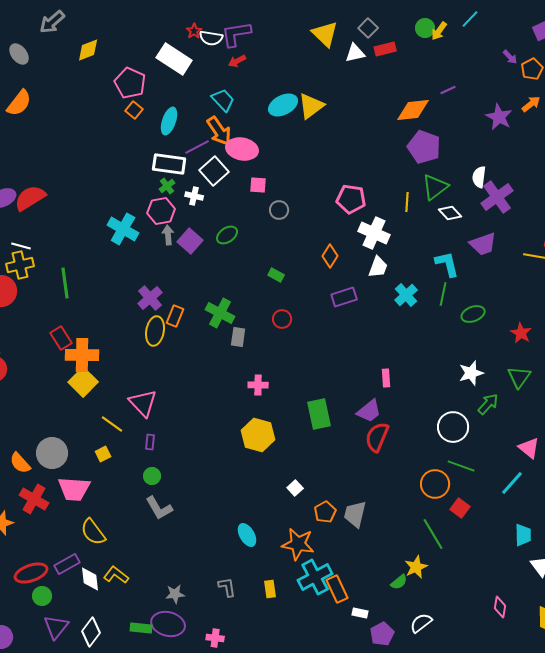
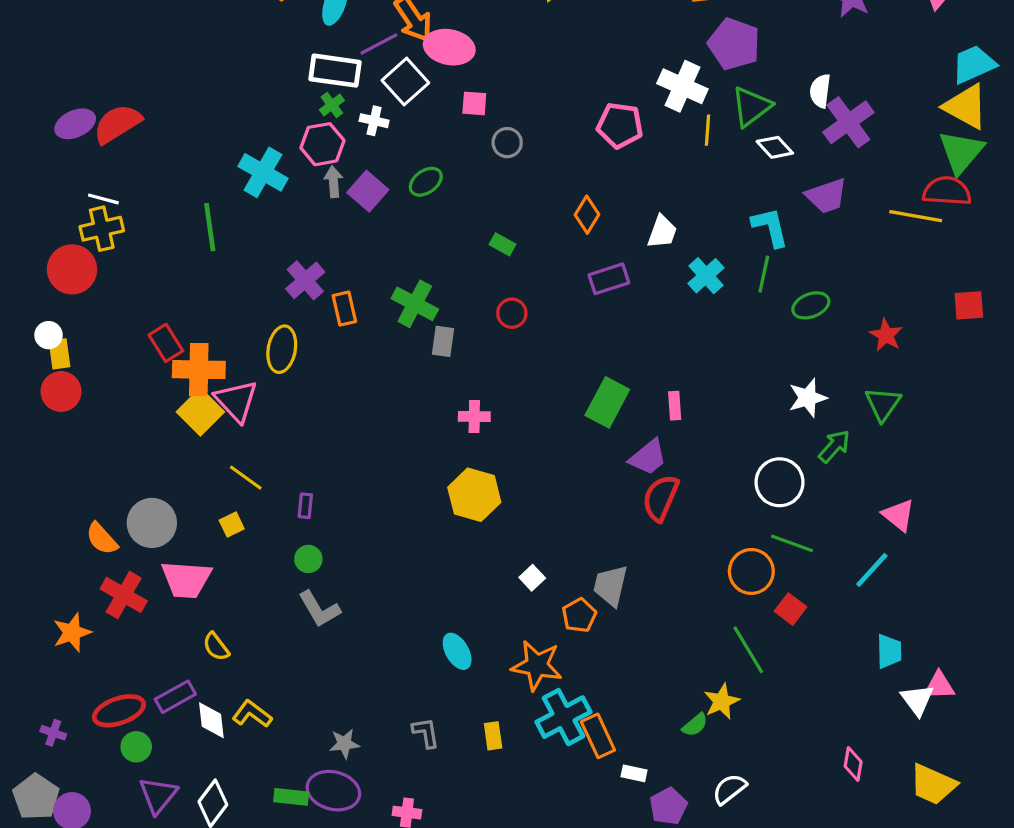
white cross: (374, 233) -> (682, 86), moved
green line: (65, 283) -> (210, 227), moved
orange rectangle: (175, 316) -> (344, 309), turned -35
yellow ellipse: (155, 331) -> (282, 349), moved
pink triangle: (143, 403) -> (236, 401), moved
green rectangle: (319, 414) -> (607, 402), moved, turned 40
gray trapezoid: (355, 514) -> (610, 586), moved
yellow semicircle: (93, 532) -> (216, 647), size x0.7

